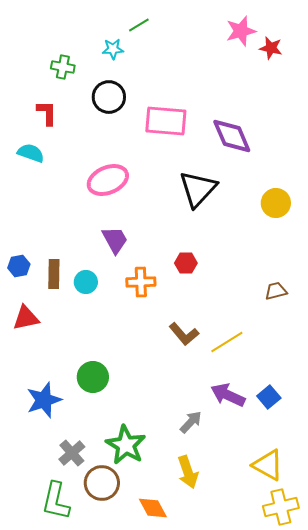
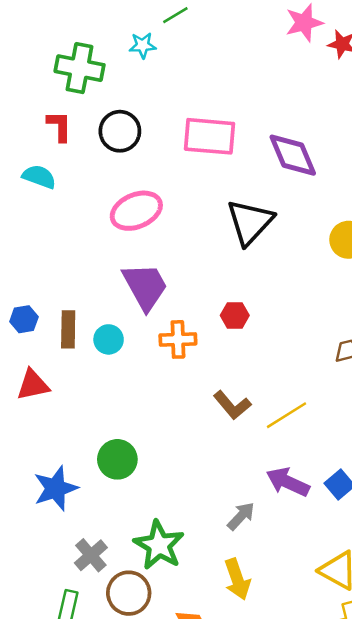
green cross: (63, 67) -> (80, 68), size x1.6
black circle: (109, 97) -> (120, 131), moved
purple trapezoid: (115, 240) -> (145, 286), size x1.4

